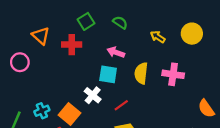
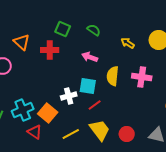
green square: (86, 21) -> (63, 29), turned -35
cyan square: (108, 74) -> (88, 86), moved
white cross: (93, 95) -> (69, 96), turned 35
cyan cross: (42, 111) -> (23, 110), size x1.5

